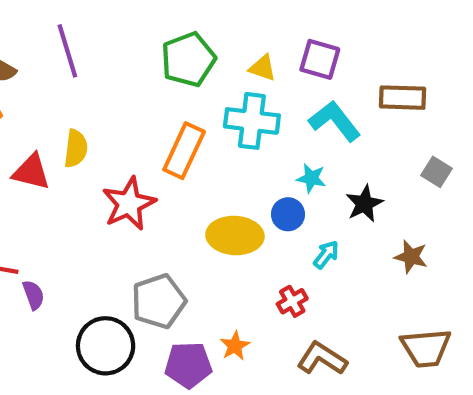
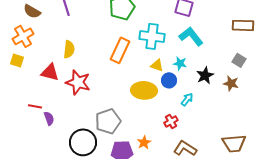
yellow triangle: (263, 68) -> (157, 65), moved
brown rectangle: (403, 98) -> (243, 25), moved
red triangle: (31, 172) -> (50, 72), moved
red star: (129, 204) -> (78, 82), moved, turned -30
brown star: (411, 257) -> (231, 83), moved

